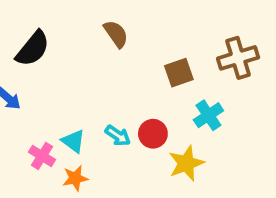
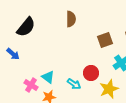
brown semicircle: (116, 34) -> (71, 19), turned 35
cyan arrow: (118, 136) -> (74, 84), moved

